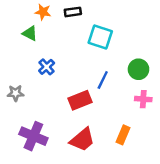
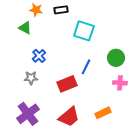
gray star: (16, 93) -> (31, 78), moved
orange rectangle: (123, 135) -> (103, 113), turned 42
purple cross: (33, 136) -> (28, 114), turned 30

